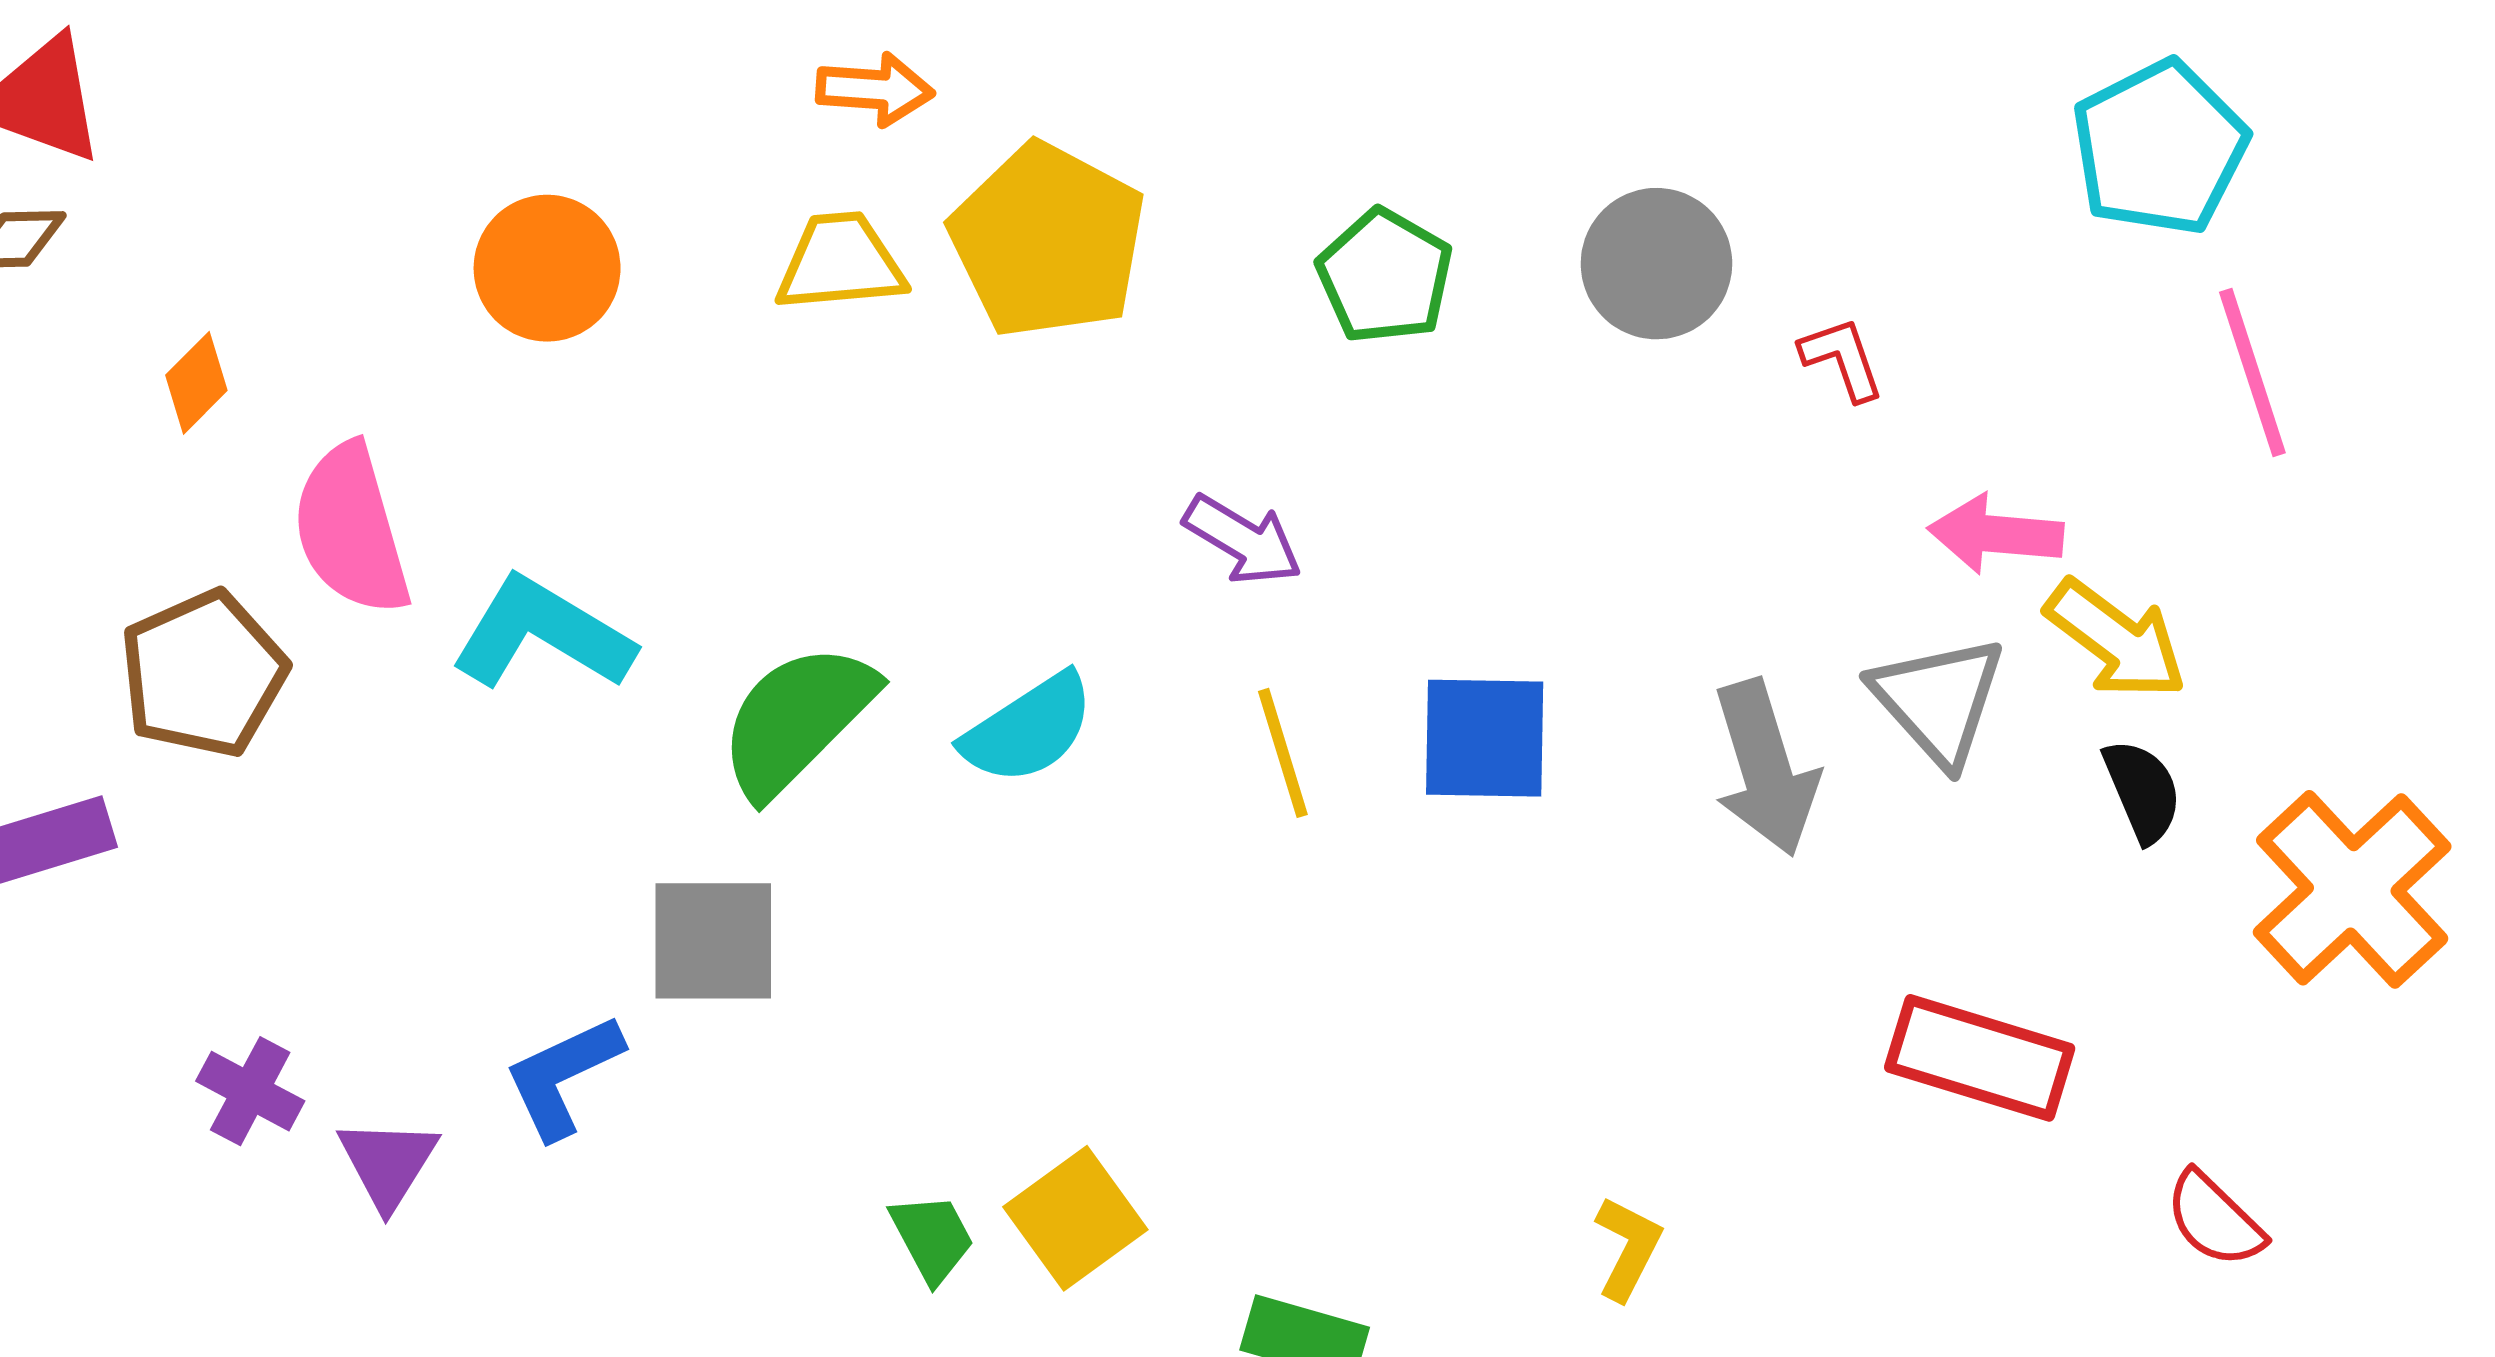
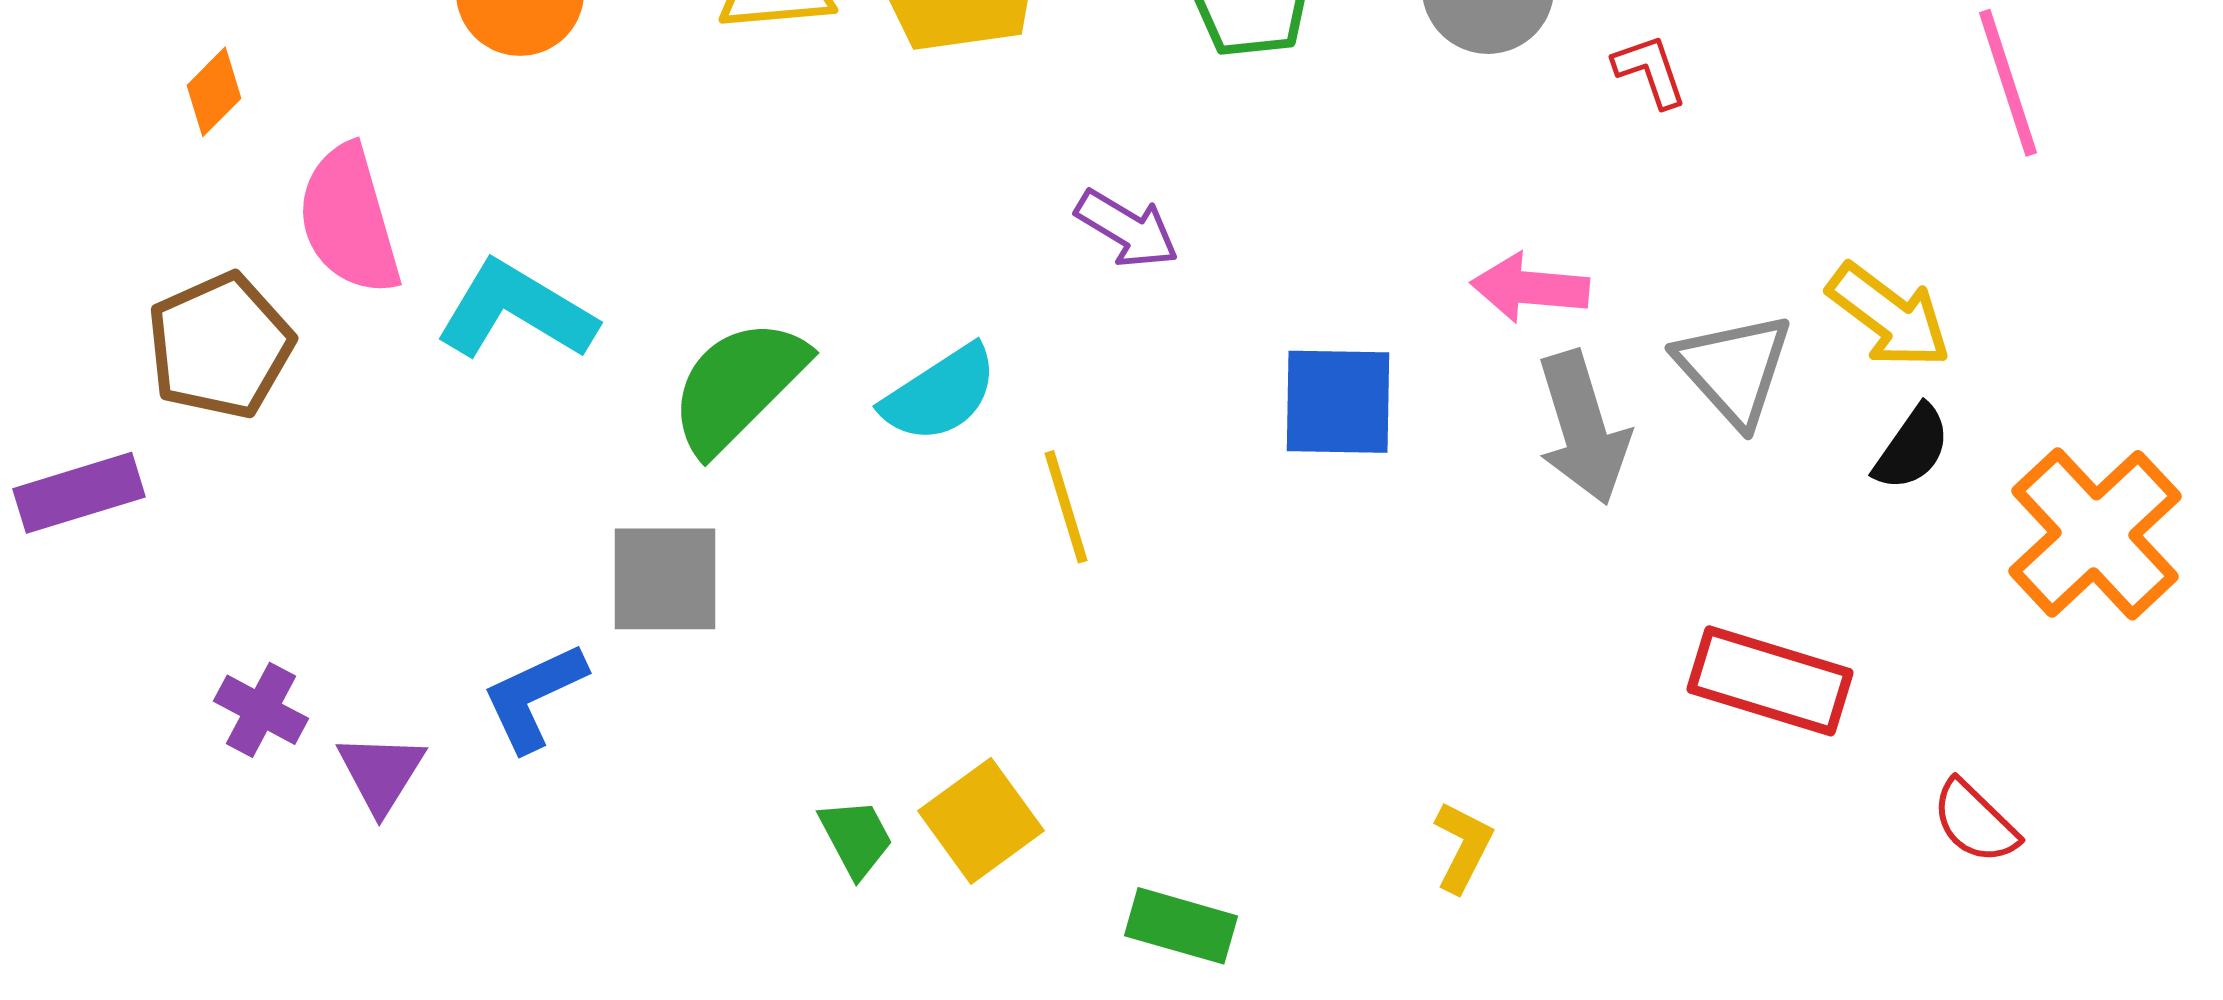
pink arrow: (1996, 534) -> (1530, 288), moved
yellow line: (1283, 753) -> (1066, 507), moved
black semicircle: (2142, 791) -> (1912, 448), turned 58

